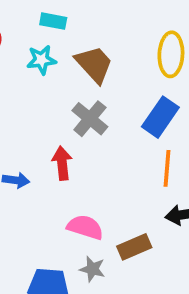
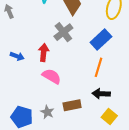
pink semicircle: (85, 227) -> (52, 76), moved

